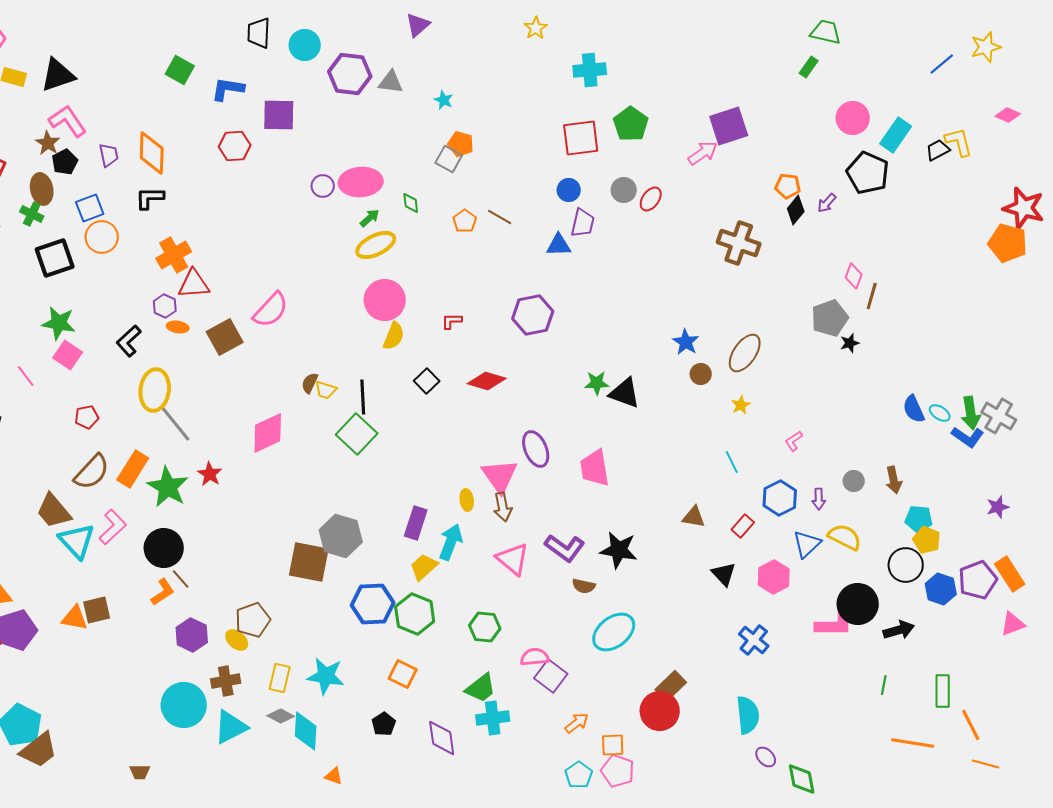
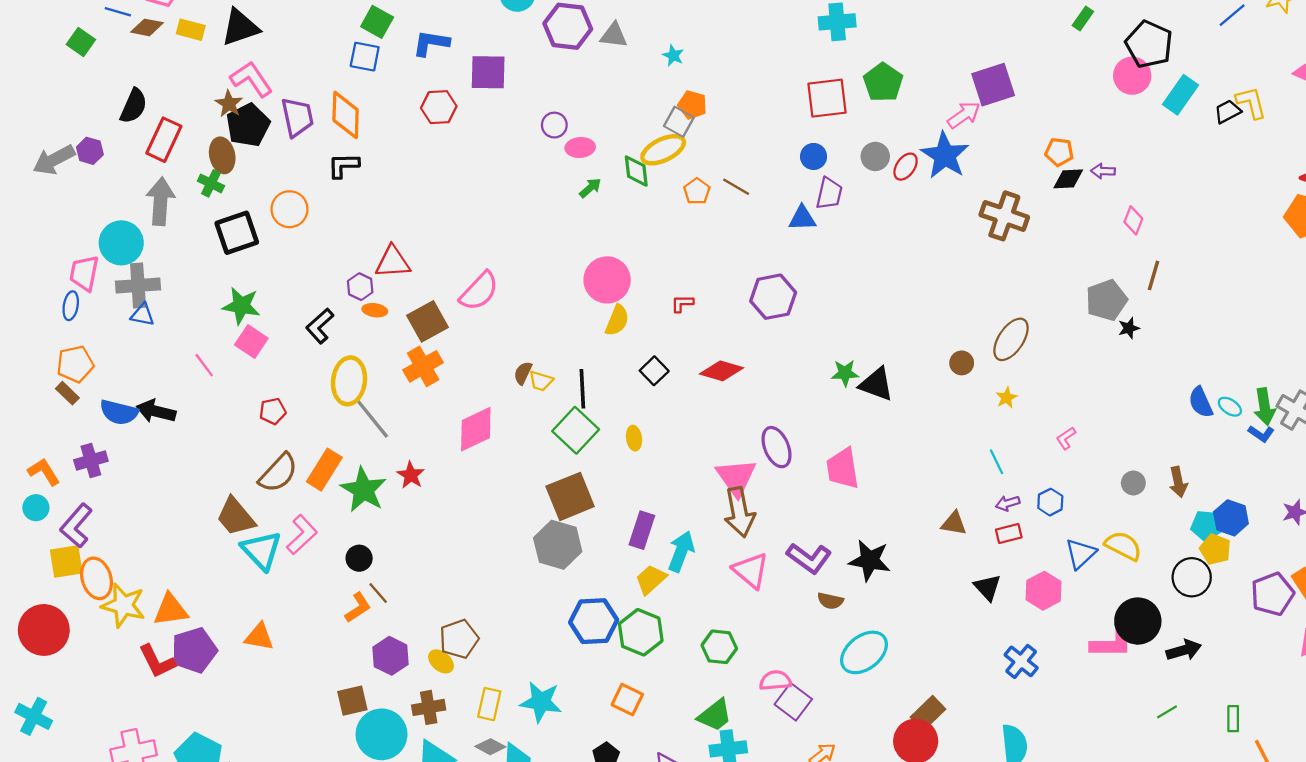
purple trapezoid: (109, 155) -> (297, 117), size x1.5
black pentagon: (65, 162) -> (248, 125), size x1.5
black pentagon: (868, 173) -> (1149, 44), moved
pink ellipse: (361, 182) -> (580, 147), size x0.6
purple circle: (323, 186) -> (554, 125), moved
green diamond: (411, 203) -> (636, 171), size x1.4
purple arrow: (827, 203) -> (1103, 171), turned 50
blue square: (90, 208) -> (365, 57), moved, turned 32
black diamond: (796, 210) -> (1068, 179), turned 48
yellow ellipse: (376, 245) -> (663, 150), moved
orange cross: (174, 255) -> (423, 366), moved
pink diamond: (854, 276) -> (1133, 220), moved
blue star: (686, 342) -> (945, 155), moved, size x1.6
blue L-shape: (968, 437) -> (1261, 434), size x0.7
blue hexagon: (780, 498) -> (1050, 502), size x0.7
purple arrow: (819, 499) -> (1008, 503), moved, turned 75
yellow ellipse: (467, 500) -> (634, 438), moved
brown arrow: (503, 507) -> (739, 512), size x1.5
red rectangle: (743, 526) -> (1009, 533), turned 35
black circle: (164, 548) -> (359, 558), size x0.6
brown square: (309, 562) -> (570, 496), moved, turned -33
blue hexagon: (941, 589) -> (1231, 518), moved
brown square: (97, 610) -> (352, 701), moved
green line: (884, 685) -> (1167, 712), turned 48
green rectangle: (943, 691) -> (1233, 719), size x0.7

